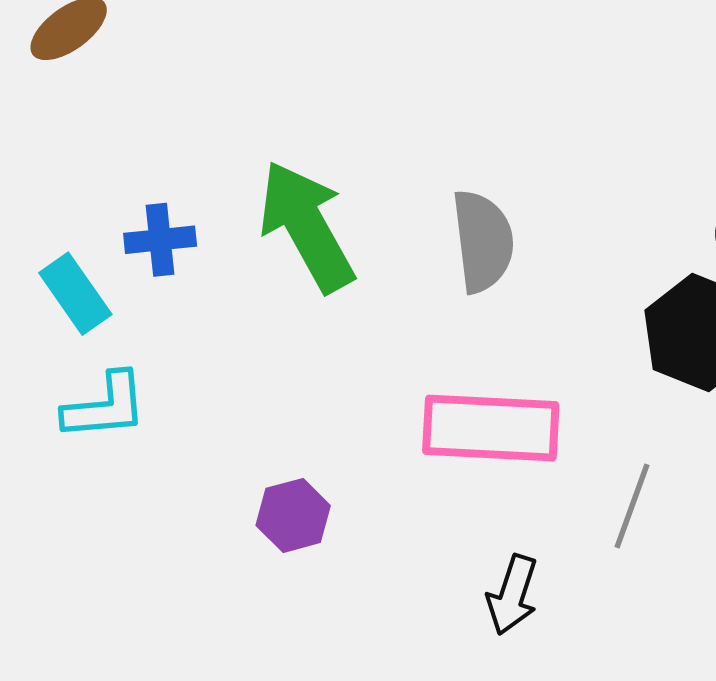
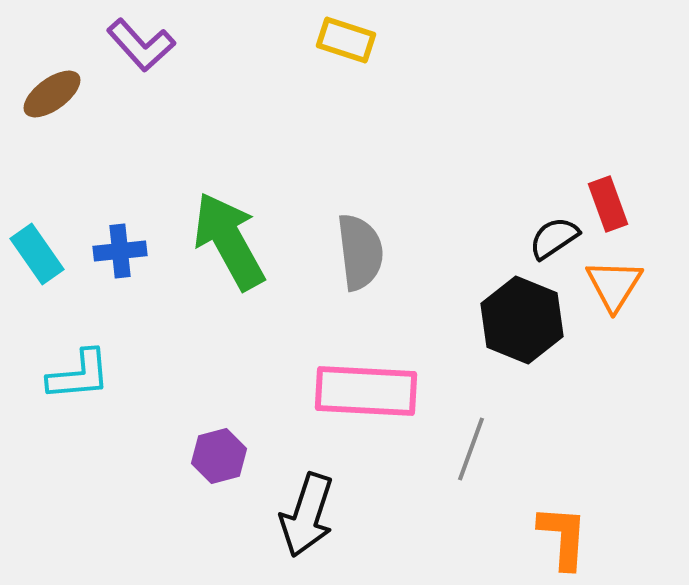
cyan rectangle: (75, 294) -> (37, 254), moved
black arrow: (512, 595) -> (307, 515), moved, size x1.4

